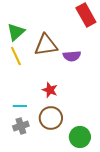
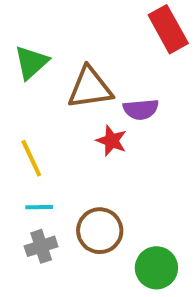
yellow line: (16, 56) -> (31, 158), moved
red star: (50, 90) -> (111, 141), moved

